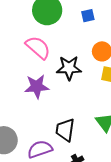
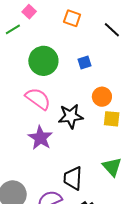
purple star: (37, 87) -> (40, 138), turned -30

